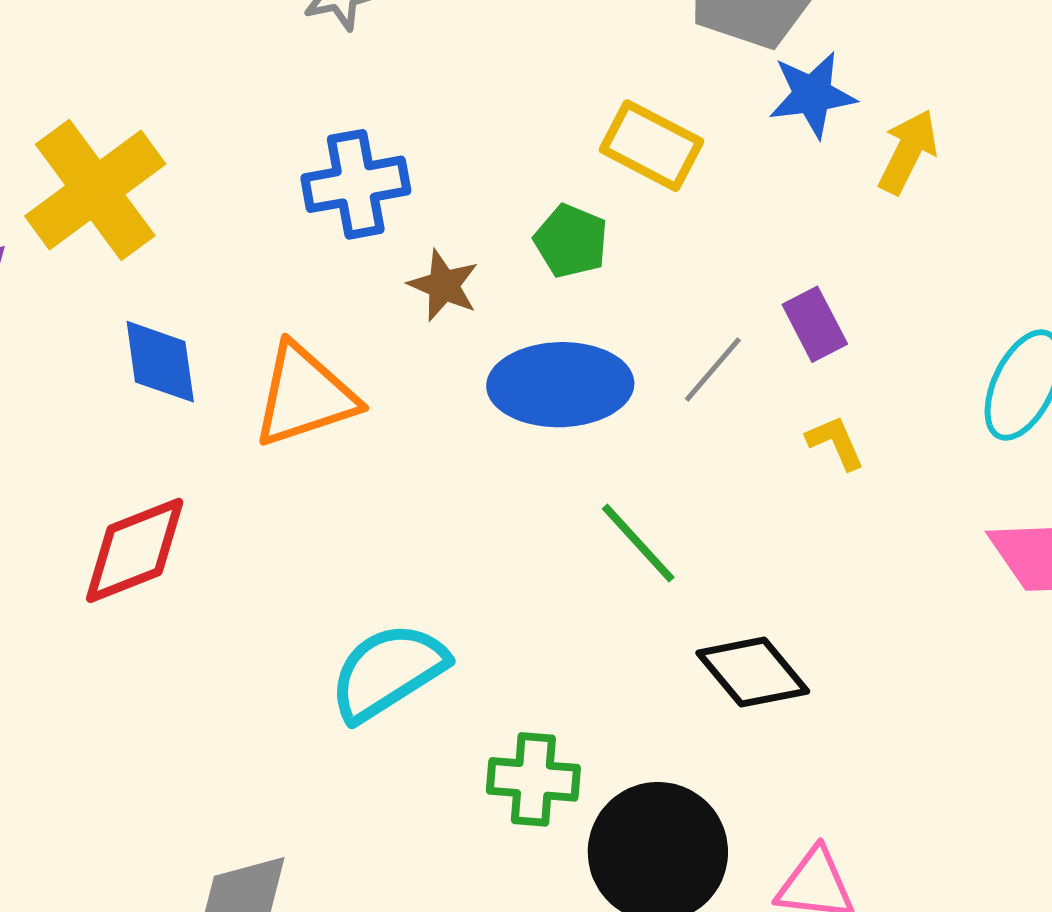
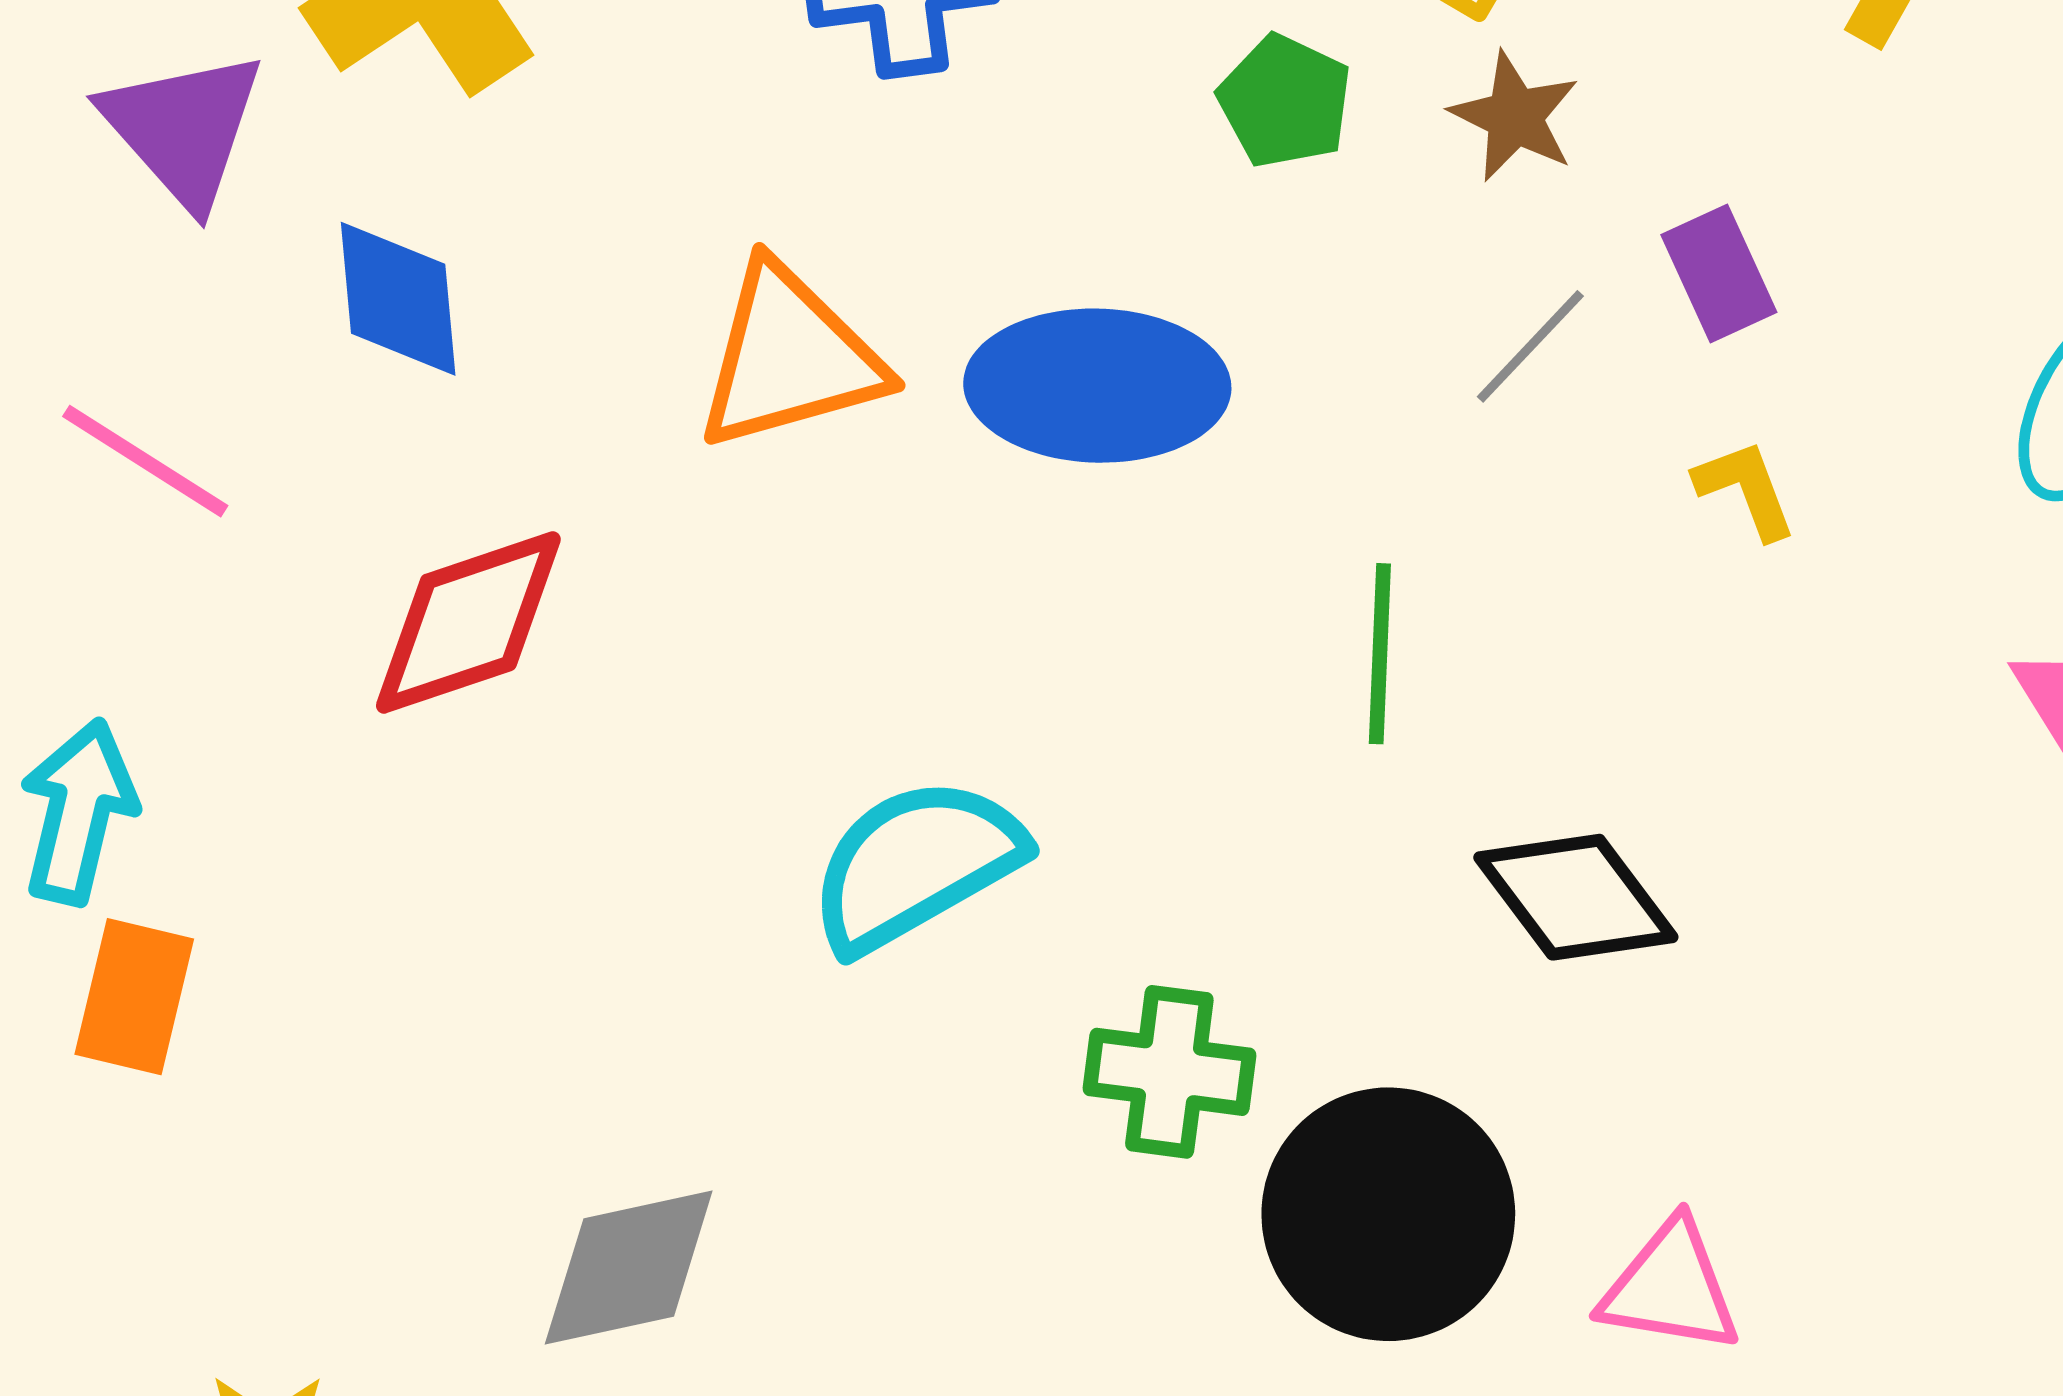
brown star: (443, 285) -> (1515, 117), moved
blue diamond: (160, 362) -> (398, 299), moved
blue ellipse: (560, 385) -> (1097, 386), moved
green line: (638, 543) -> (1380, 654), turned 42

